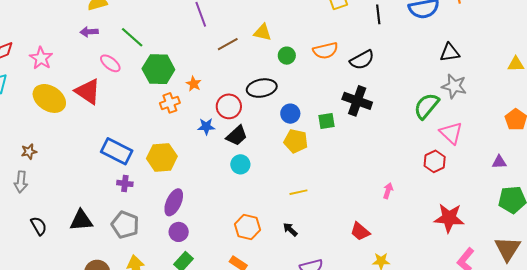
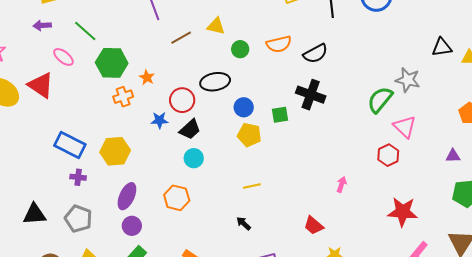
black triangle: (450, 53) -> (442, 47), moved
orange hexagon: (248, 227) -> (177, 198), moved

